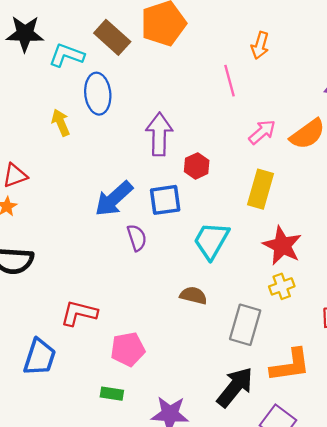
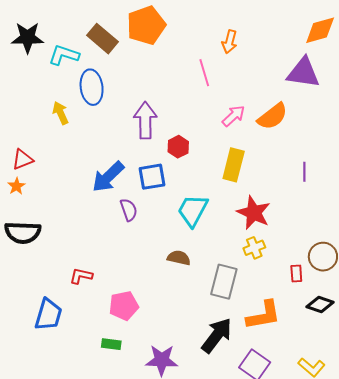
red L-shape: (79, 313) -> (81, 276), size x0.7

